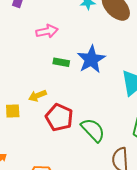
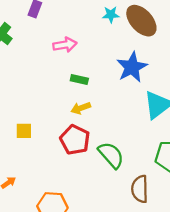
blue star: (91, 59) -> (132, 67), moved
yellow arrow: (37, 96) -> (81, 108), moved

